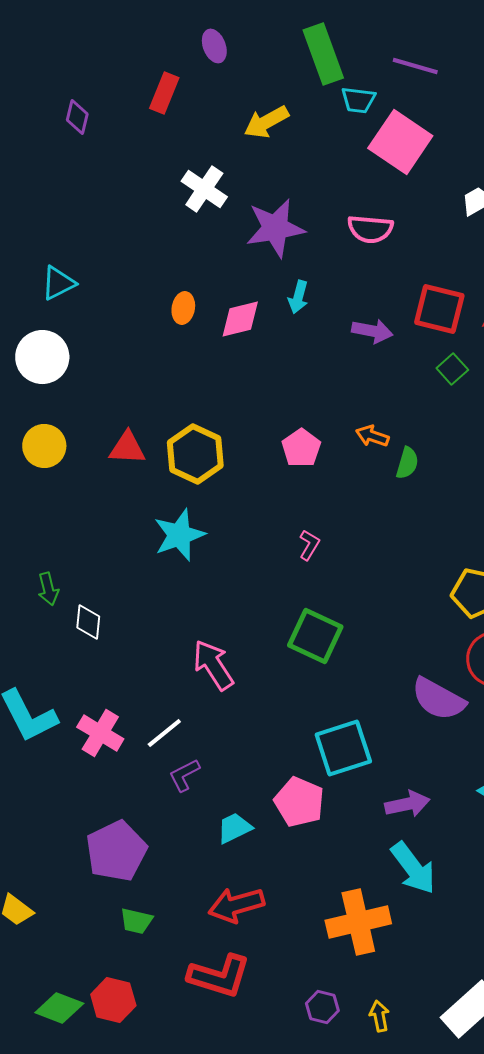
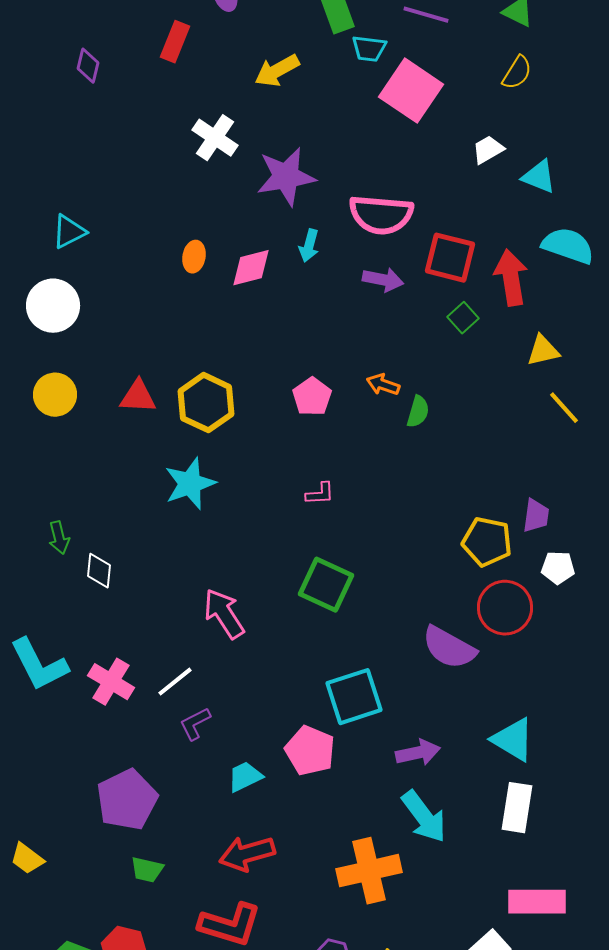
pink semicircle: (370, 229) -> (381, 215), moved, size x1.4
pink L-shape: (309, 545) -> (320, 494), turned 56

